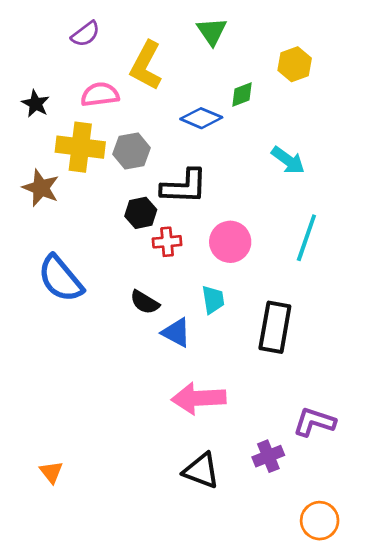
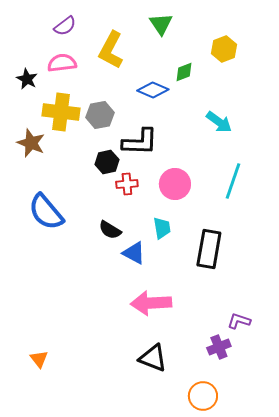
pink semicircle: (100, 94) -> (62, 63), moved
purple L-shape: (314, 422) -> (239, 321), size x0.7
purple cross: (268, 456) -> (219, 347), moved
orange circle: (320, 521) -> (203, 396), moved

